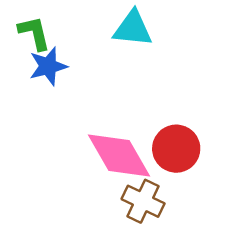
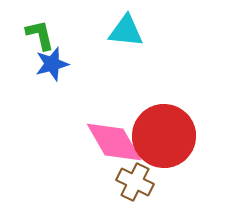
red circle: (176, 149) -> (164, 136), size x1.5

